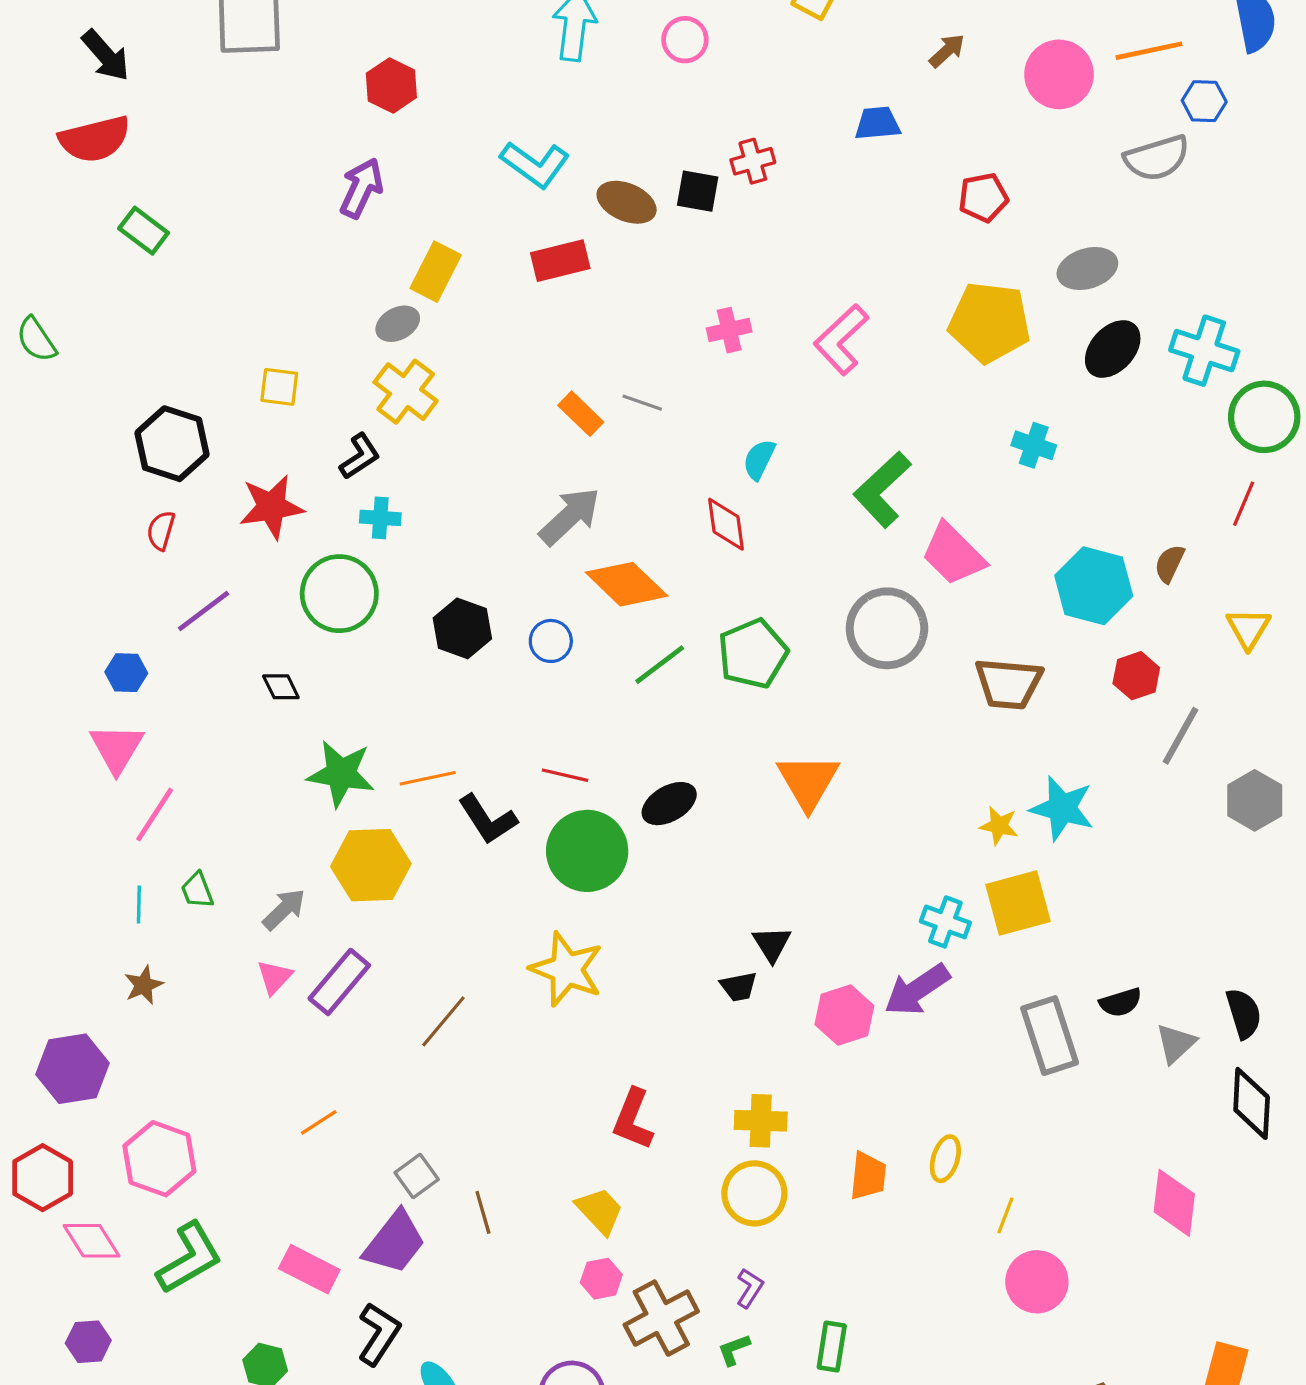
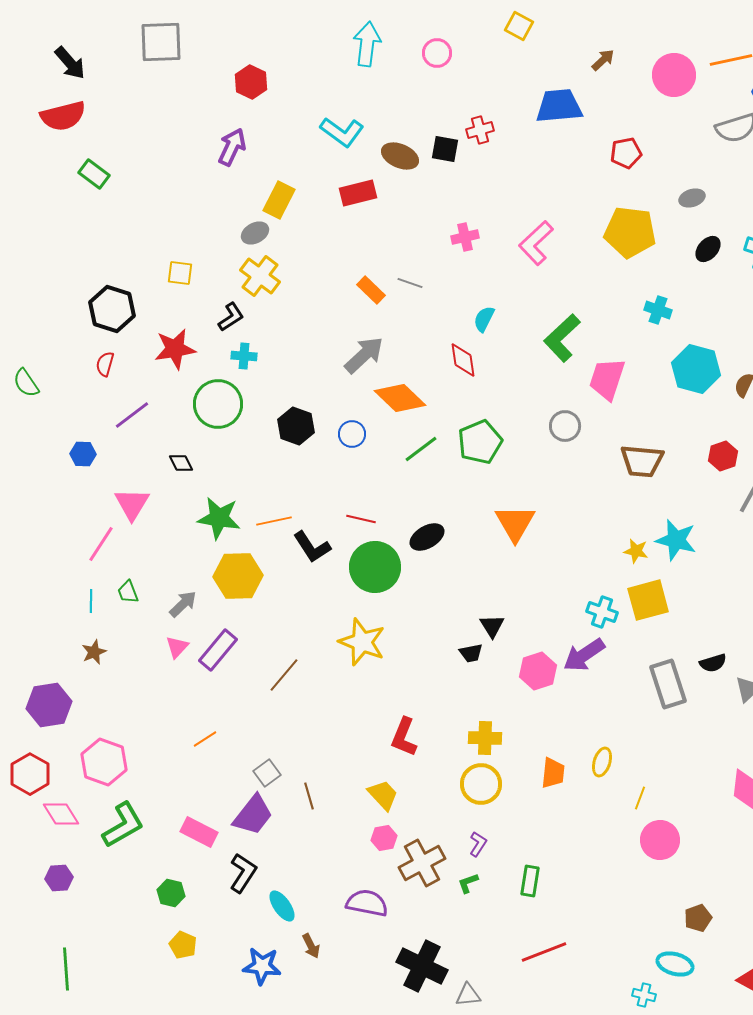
blue trapezoid: (877, 123) -> (559, 106), size x1.6
gray ellipse: (1087, 269) -> (692, 198), size x0.7
green semicircle: (36, 340) -> (26, 383), moved
black ellipse: (1113, 349) -> (708, 249), size x0.7
pink trapezoid: (953, 554) -> (607, 379), turned 63
cyan hexagon: (1094, 586) -> (696, 369), moved
gray circle: (887, 628) -> (565, 426), size x0.6
pink triangle: (117, 748) -> (132, 504), moved

